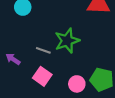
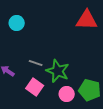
green star: (67, 41) -> (58, 71), moved, turned -30

